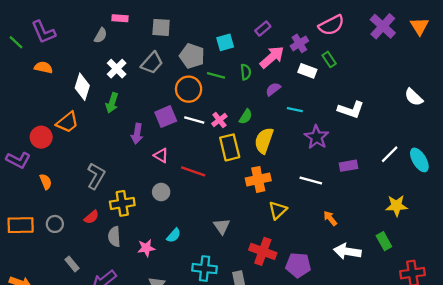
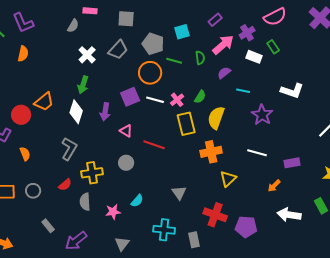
orange semicircle: (43, 67) -> (23, 54), turned 91
white diamond: (82, 87) -> (76, 112), moved
purple rectangle: (349, 166) -> (292, 163), moved
orange arrow: (330, 218) -> (274, 186), turned -96

